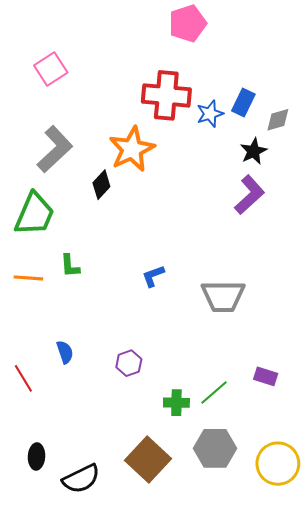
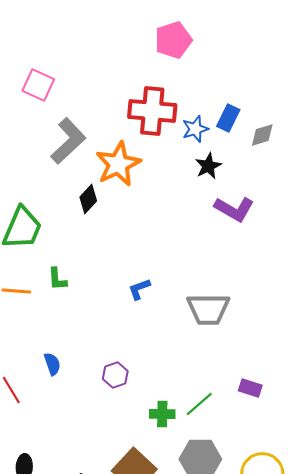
pink square: (51, 69) -> (38, 85), turned -32
gray L-shape: (55, 149) -> (68, 141), moved
black star: (254, 151) -> (208, 166), moved
purple L-shape: (249, 195) -> (234, 209), turned 72

